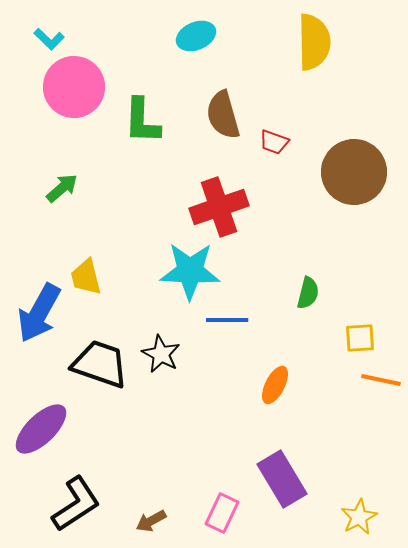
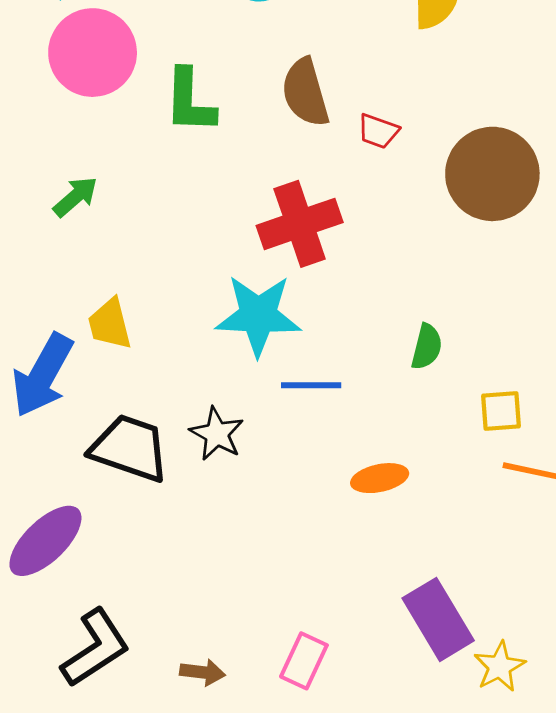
orange ellipse: (275, 385) -> (380, 478), turned 51
purple rectangle: (282, 479) -> (438, 619), moved
brown arrow: (151, 521) -> (203, 672), turned -144

